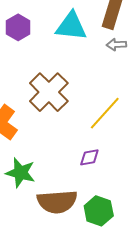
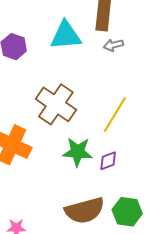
green star: (21, 173) -> (78, 152), moved

